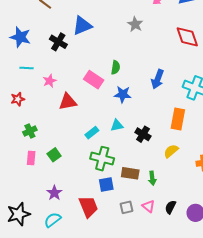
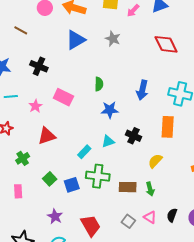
blue triangle: (82, 26) -> (76, 40), moved
pink rectangle: (94, 80) -> (63, 97), moved
red triangle: (68, 102) -> (47, 136), moved
black cross: (143, 134) -> (134, 136), moved
yellow semicircle: (171, 151) -> (155, 161), moved
pink rectangle: (31, 158) -> (18, 191), moved
blue square: (106, 184) -> (72, 185), moved
gray square: (126, 207) -> (128, 221), turned -32

